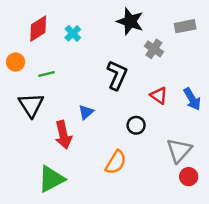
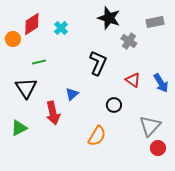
orange circle: (16, 62) -> (13, 39), moved
green triangle: (51, 179) -> (19, 128), moved, size x0.7

